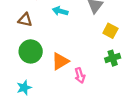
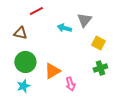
cyan arrow: (60, 11) -> (64, 28), moved
cyan star: (24, 88) -> (23, 86), moved

